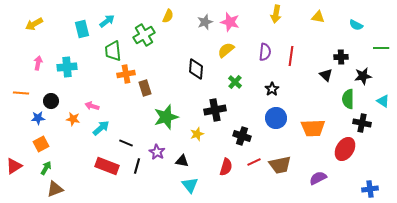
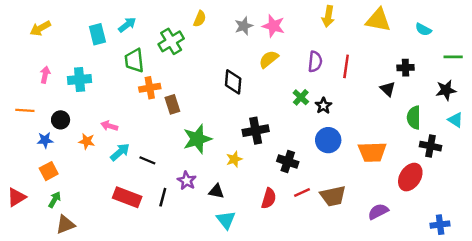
yellow triangle: (318, 17) -> (378, 20), size x1.6
black star: (363, 76) -> (446, 90), moved
green cross: (235, 82) -> (301, 97), moved
black line: (126, 143) -> (147, 160), moved

